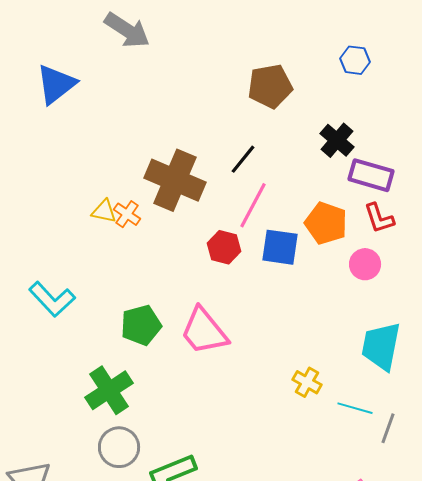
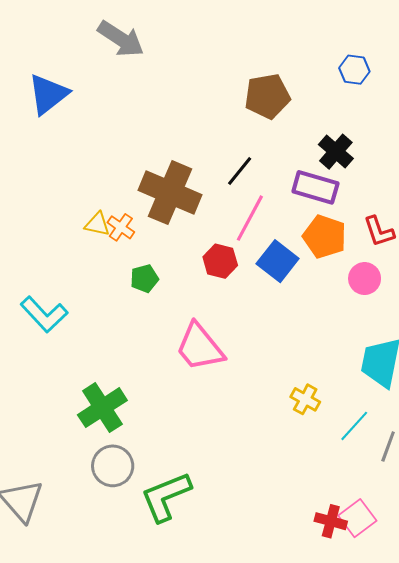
purple rectangle: (371, 175) -> (315, 187), moved
blue square: (280, 247) -> (278, 261), turned 30
green pentagon: (141, 325) -> (144, 279), moved, size x0.7
cyan line: (355, 408) -> (354, 426), turned -64

